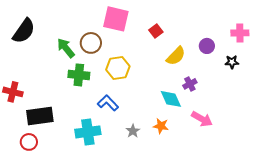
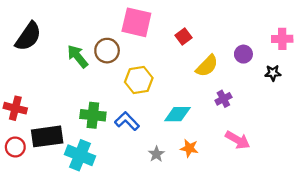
green cross: (79, 75) -> (93, 115), moved
cyan diamond: (171, 99) -> (178, 114), moved, turned -65
cyan cross: (88, 132) -> (80, 155), moved, turned 30
red circle: (29, 142) -> (15, 147), moved

